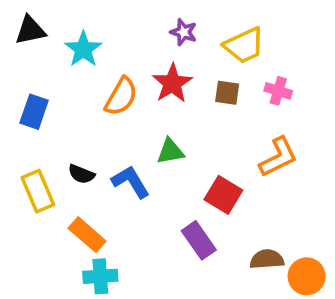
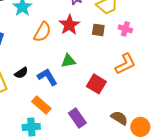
black semicircle: (81, 174) -> (21, 73), turned -56
orange rectangle: (87, 235) -> (41, 105), moved
purple rectangle: (199, 240) -> (77, 118), moved
brown semicircle: (267, 259) -> (119, 118), turned 36

